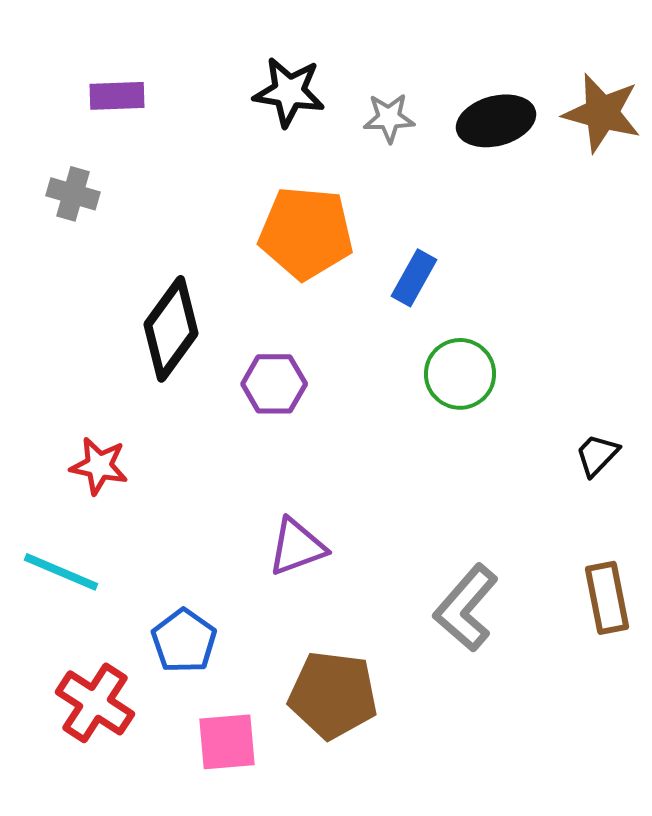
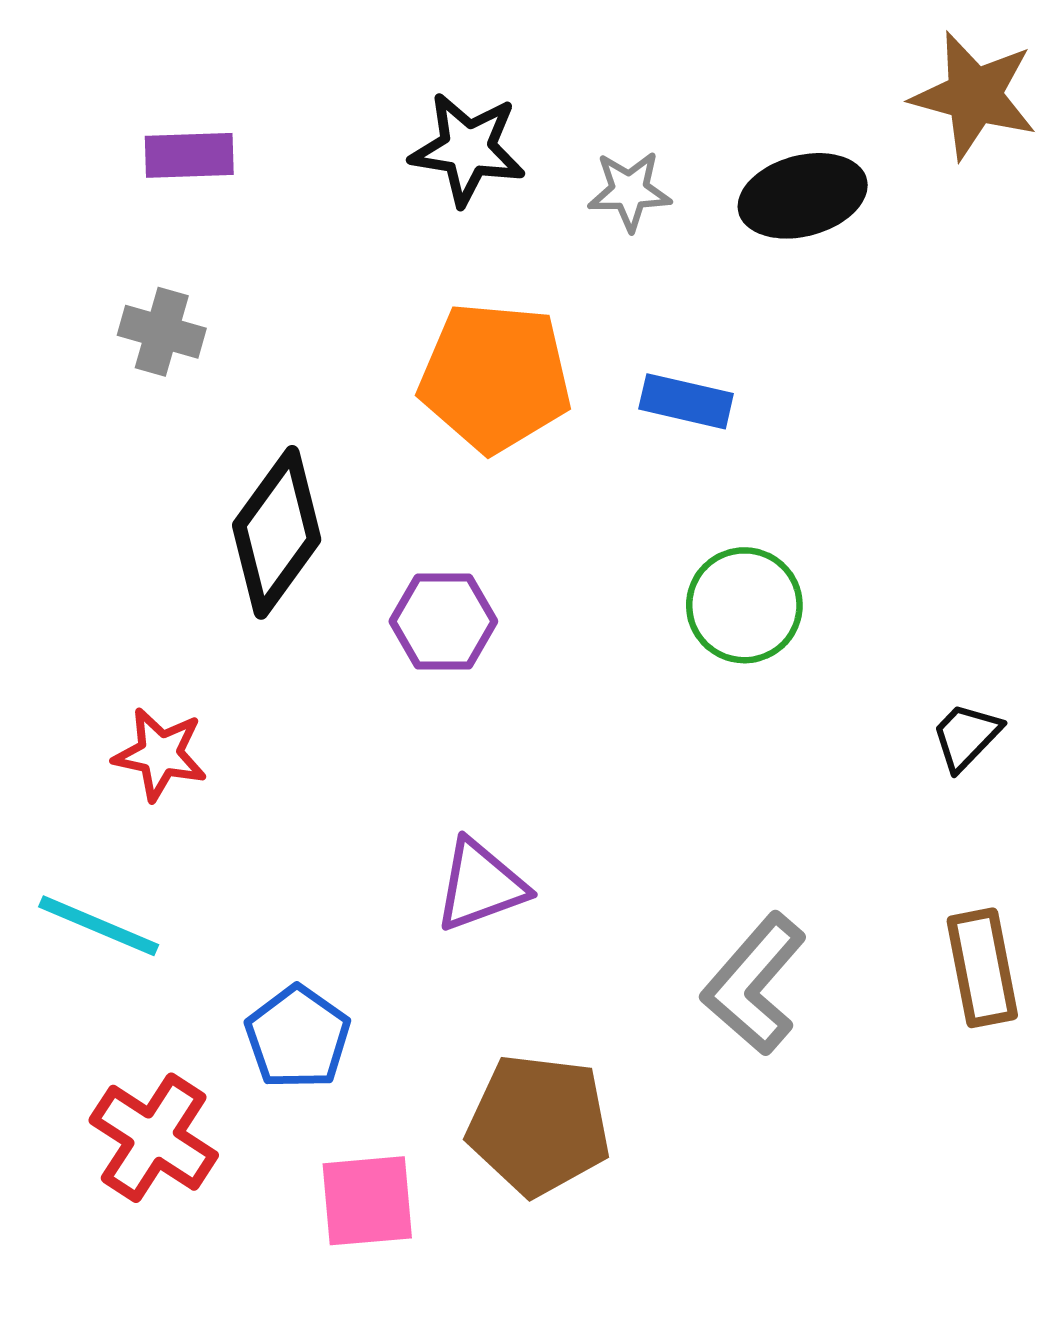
brown star: (602, 113) -> (974, 95), moved
gray cross: (73, 194) -> (162, 332), moved
blue rectangle: (414, 278) -> (686, 401), moved, turned 74

